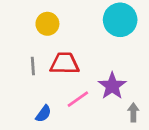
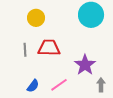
pink line: (78, 99) -> (59, 85), moved

